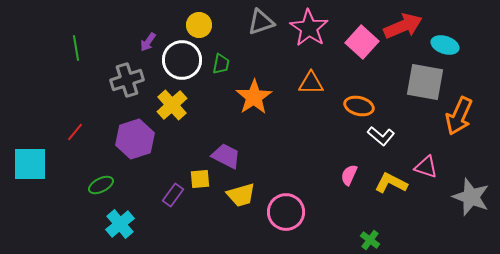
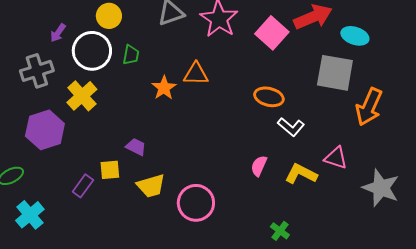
orange triangle: (311, 83) -> (196, 74), moved
orange star: (254, 97) -> (164, 88), size x0.7
purple trapezoid: (226, 156) -> (136, 147), size x0.7

